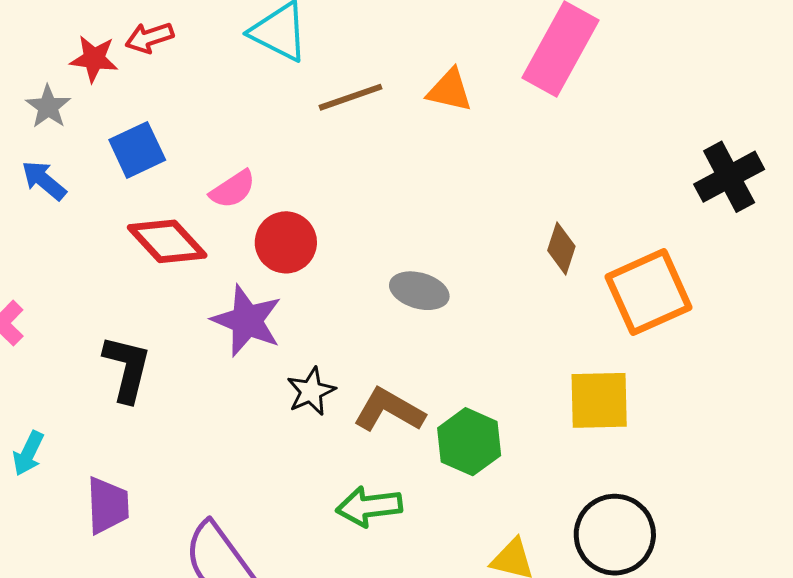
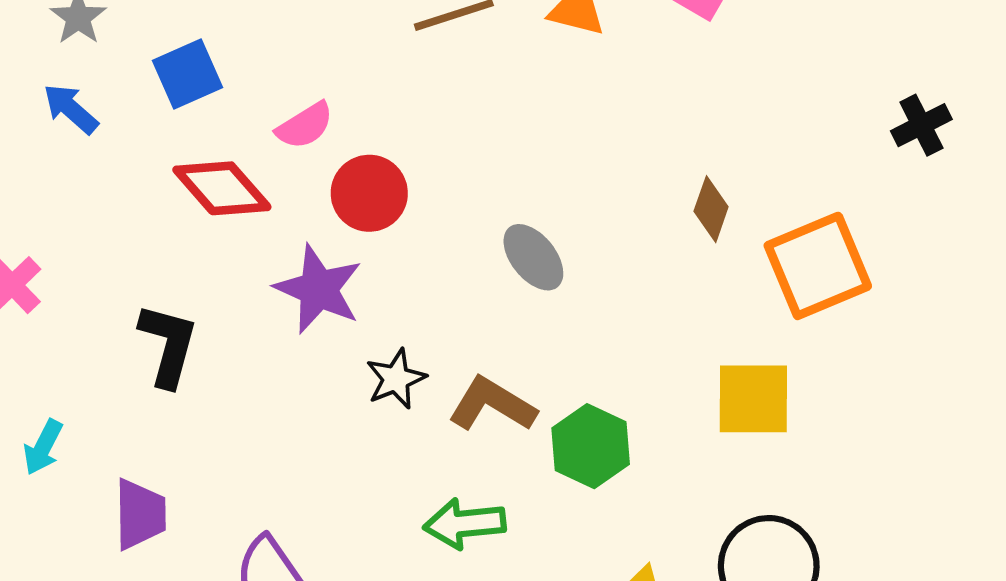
black cross: (729, 177) -> (921, 125), size x0.7
gray ellipse: (419, 291) -> (533, 257), turned 34

